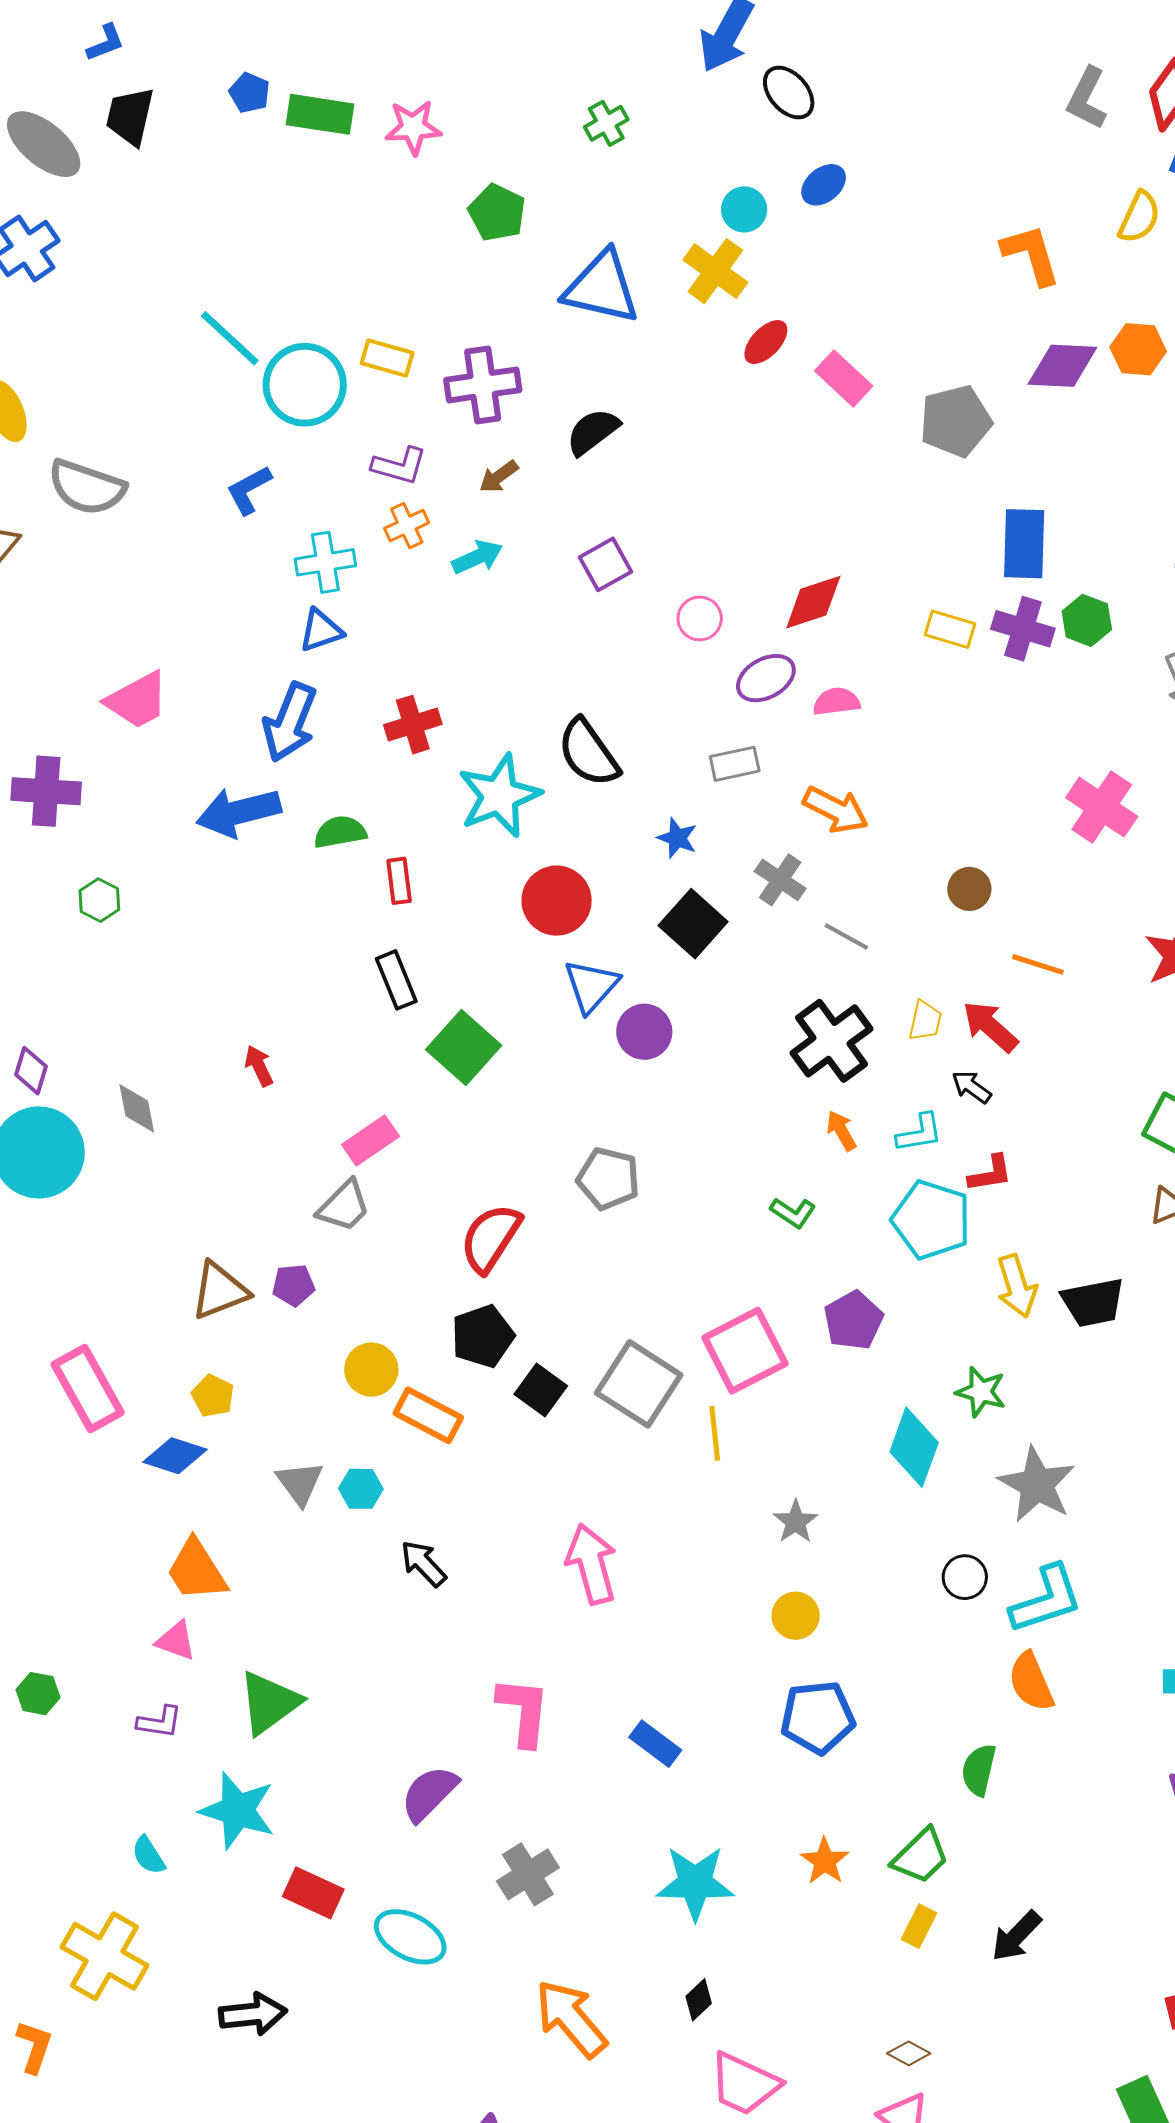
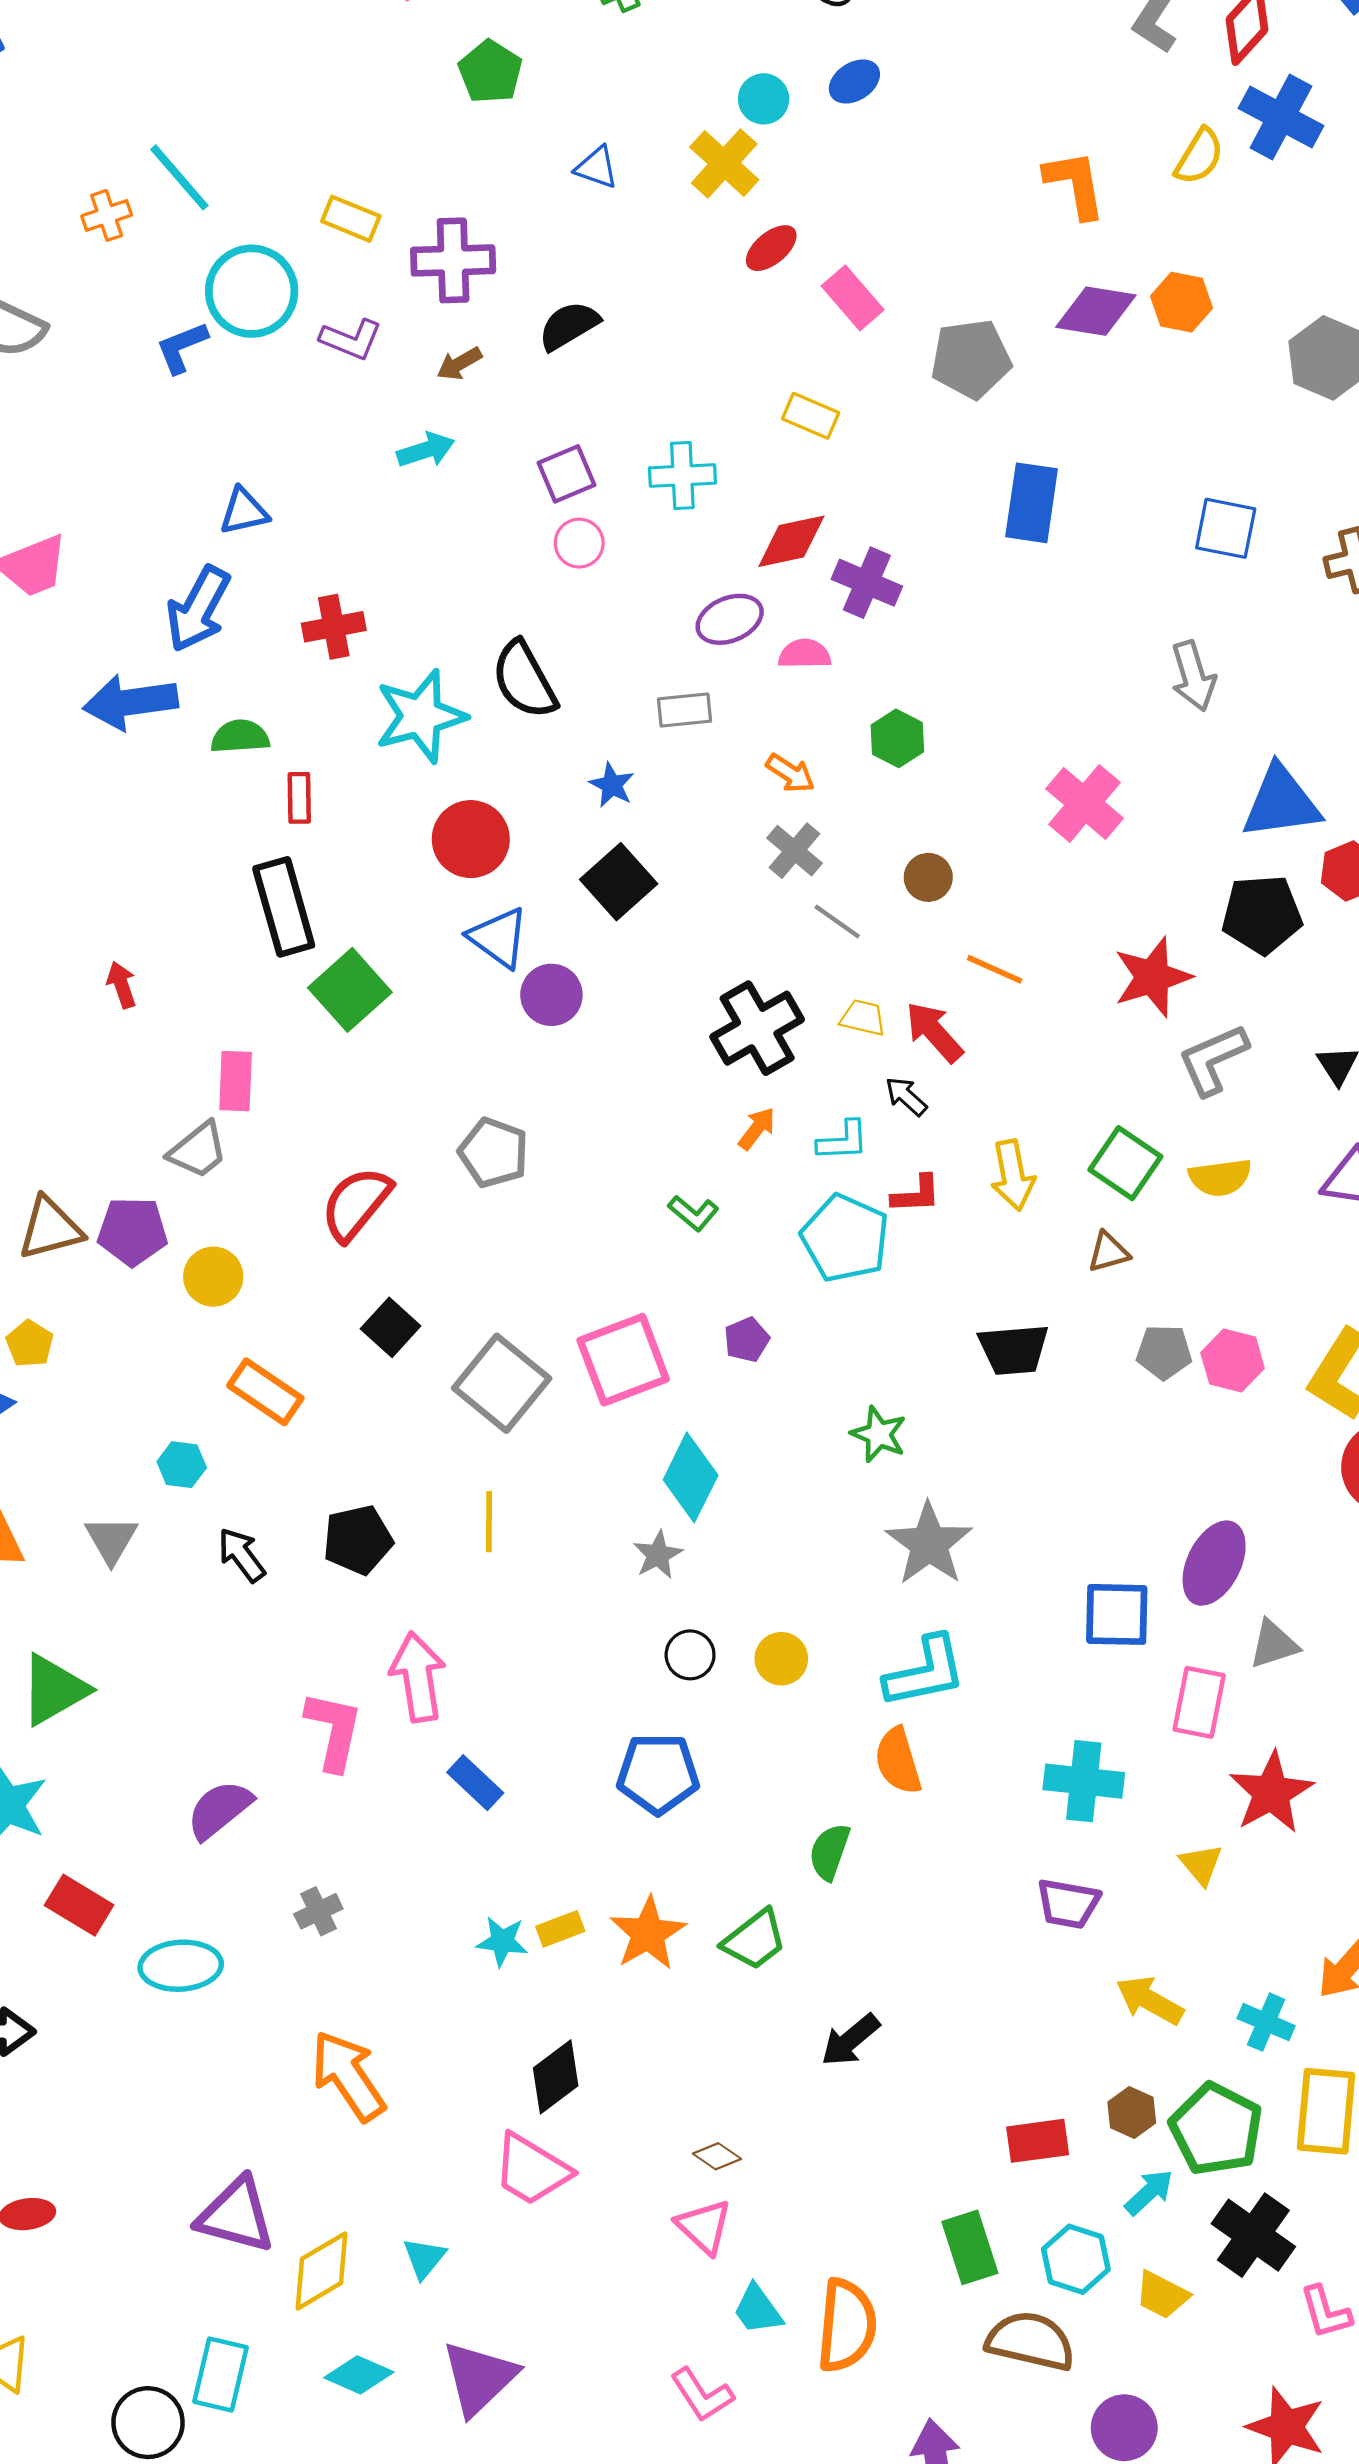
blue triangle: (602, 287) -> (597, 167), size x0.5
cyan circle: (305, 385) -> (252, 291), moved
orange cross: (407, 526) -> (107, 215), moved
cyan cross: (325, 562) -> (682, 475), moved
pink circle: (700, 618) -> (579, 543), moved
green hexagon: (1087, 620) -> (897, 738), moved
yellow rectangle: (950, 629) -> (811, 416), moved
purple cross: (1023, 629) -> (867, 583), moved
orange arrow: (836, 810) -> (790, 773), size x0.7
gray cross: (780, 880) -> (794, 851), moved
gray line: (846, 936) -> (837, 922), moved
black rectangle: (396, 980) -> (284, 907), size x1.5
blue triangle: (591, 986) -> (499, 938), turned -42
yellow trapezoid: (925, 1021) -> (863, 1018), turned -96
orange arrow: (841, 1131) -> (757, 1129), turned 60
pink rectangle: (371, 1140) -> (236, 1081), turned -60
purple pentagon: (294, 1285) -> (133, 1231), size x1.5
yellow arrow: (1017, 1286) -> (1013, 1175), moved
purple pentagon: (853, 1320) -> (747, 1340), size x0.7
black pentagon: (483, 1336) -> (358, 1540), moved
yellow circle: (371, 1370) -> (213, 1277), moved
black square: (541, 1390) -> (391, 1327), moved
yellow line: (715, 1433) -> (489, 1522), moved
cyan diamond: (914, 1447) -> (691, 1477), moved
gray triangle: (300, 1483) -> (111, 1540), moved
pink arrow: (591, 1564) -> (418, 1677), moved
black circle: (965, 1577) -> (690, 1655), moved
yellow circle: (796, 1616) -> (781, 1659), moved
orange star: (825, 1861) -> (648, 1933), size x1.4
gray cross: (528, 1874) -> (318, 1911), size x0.7
cyan star: (695, 1883) -> (502, 1941), size x0.6
yellow rectangle: (919, 1926) -> (560, 1929), moved, turned 36
cyan ellipse: (410, 1937) -> (181, 1966), turned -38
black diamond: (699, 2000) -> (556, 2077), moved, size x1.6

